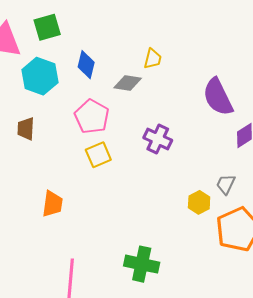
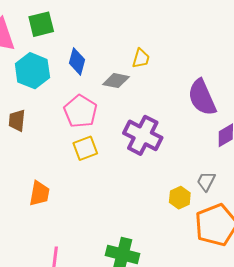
purple cross: (158, 139) -> (143, 135), size x1.4

